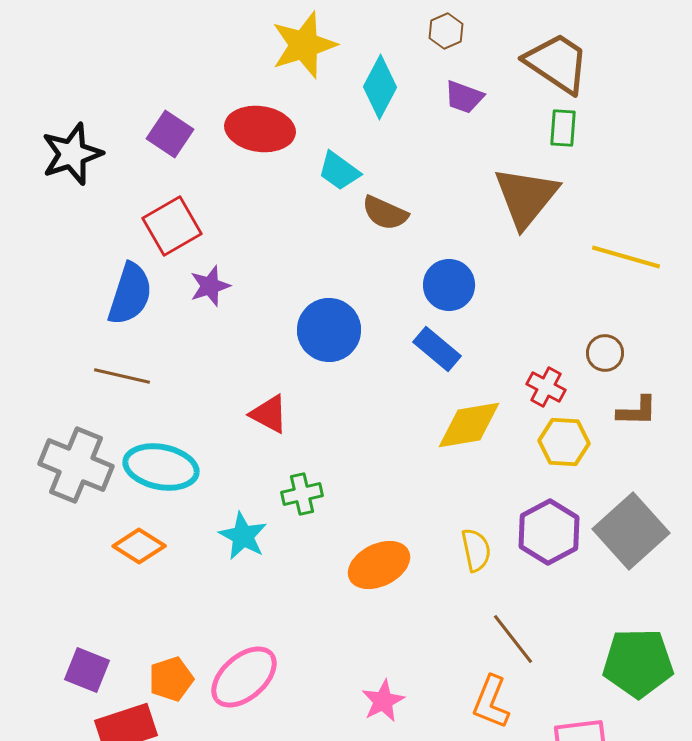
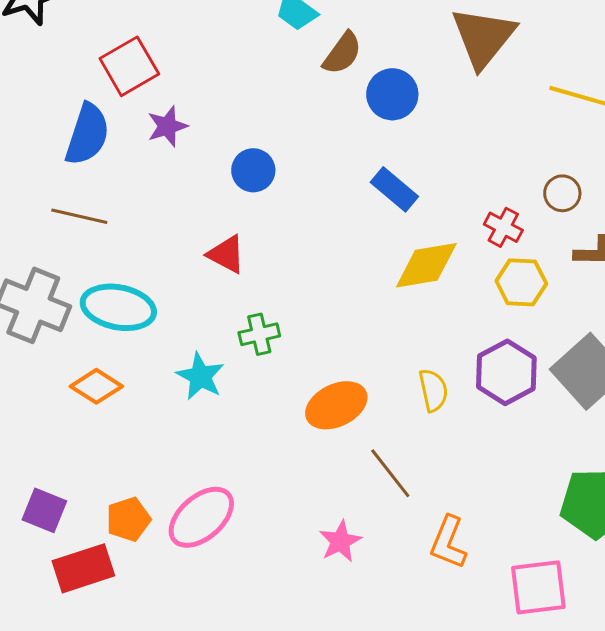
brown semicircle: (385, 213) -> (342, 53), turned -78
blue circle: (449, 285) -> (392, 94), moved
blue circle: (329, 330) -> (253, 170), moved, size x0.7
brown line: (513, 639) -> (390, 473), moved

